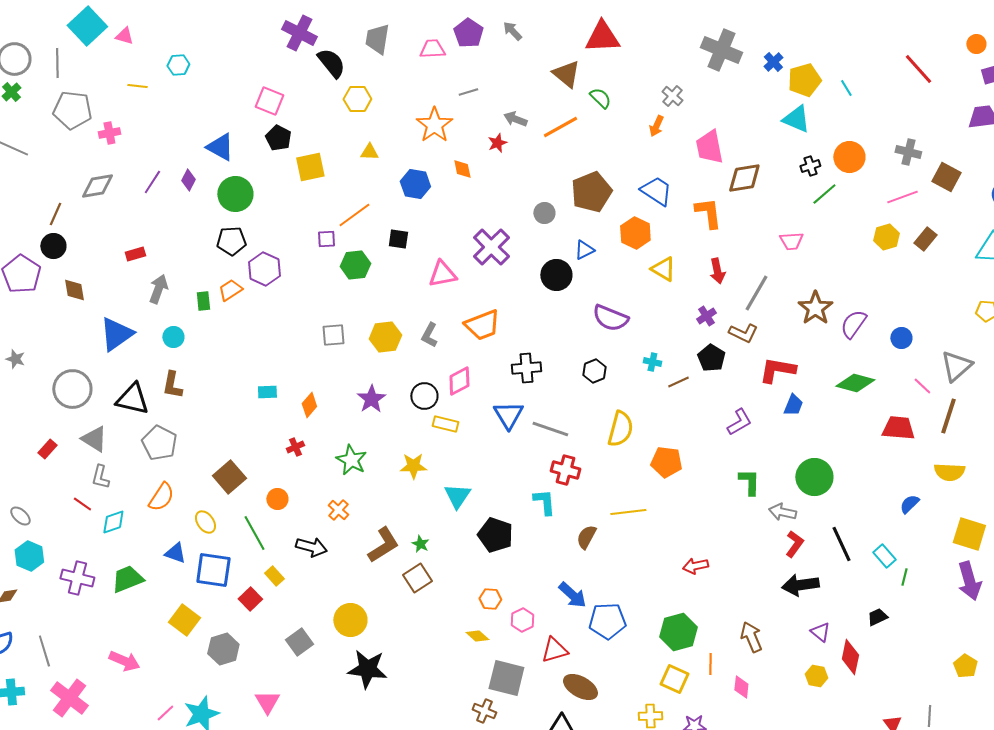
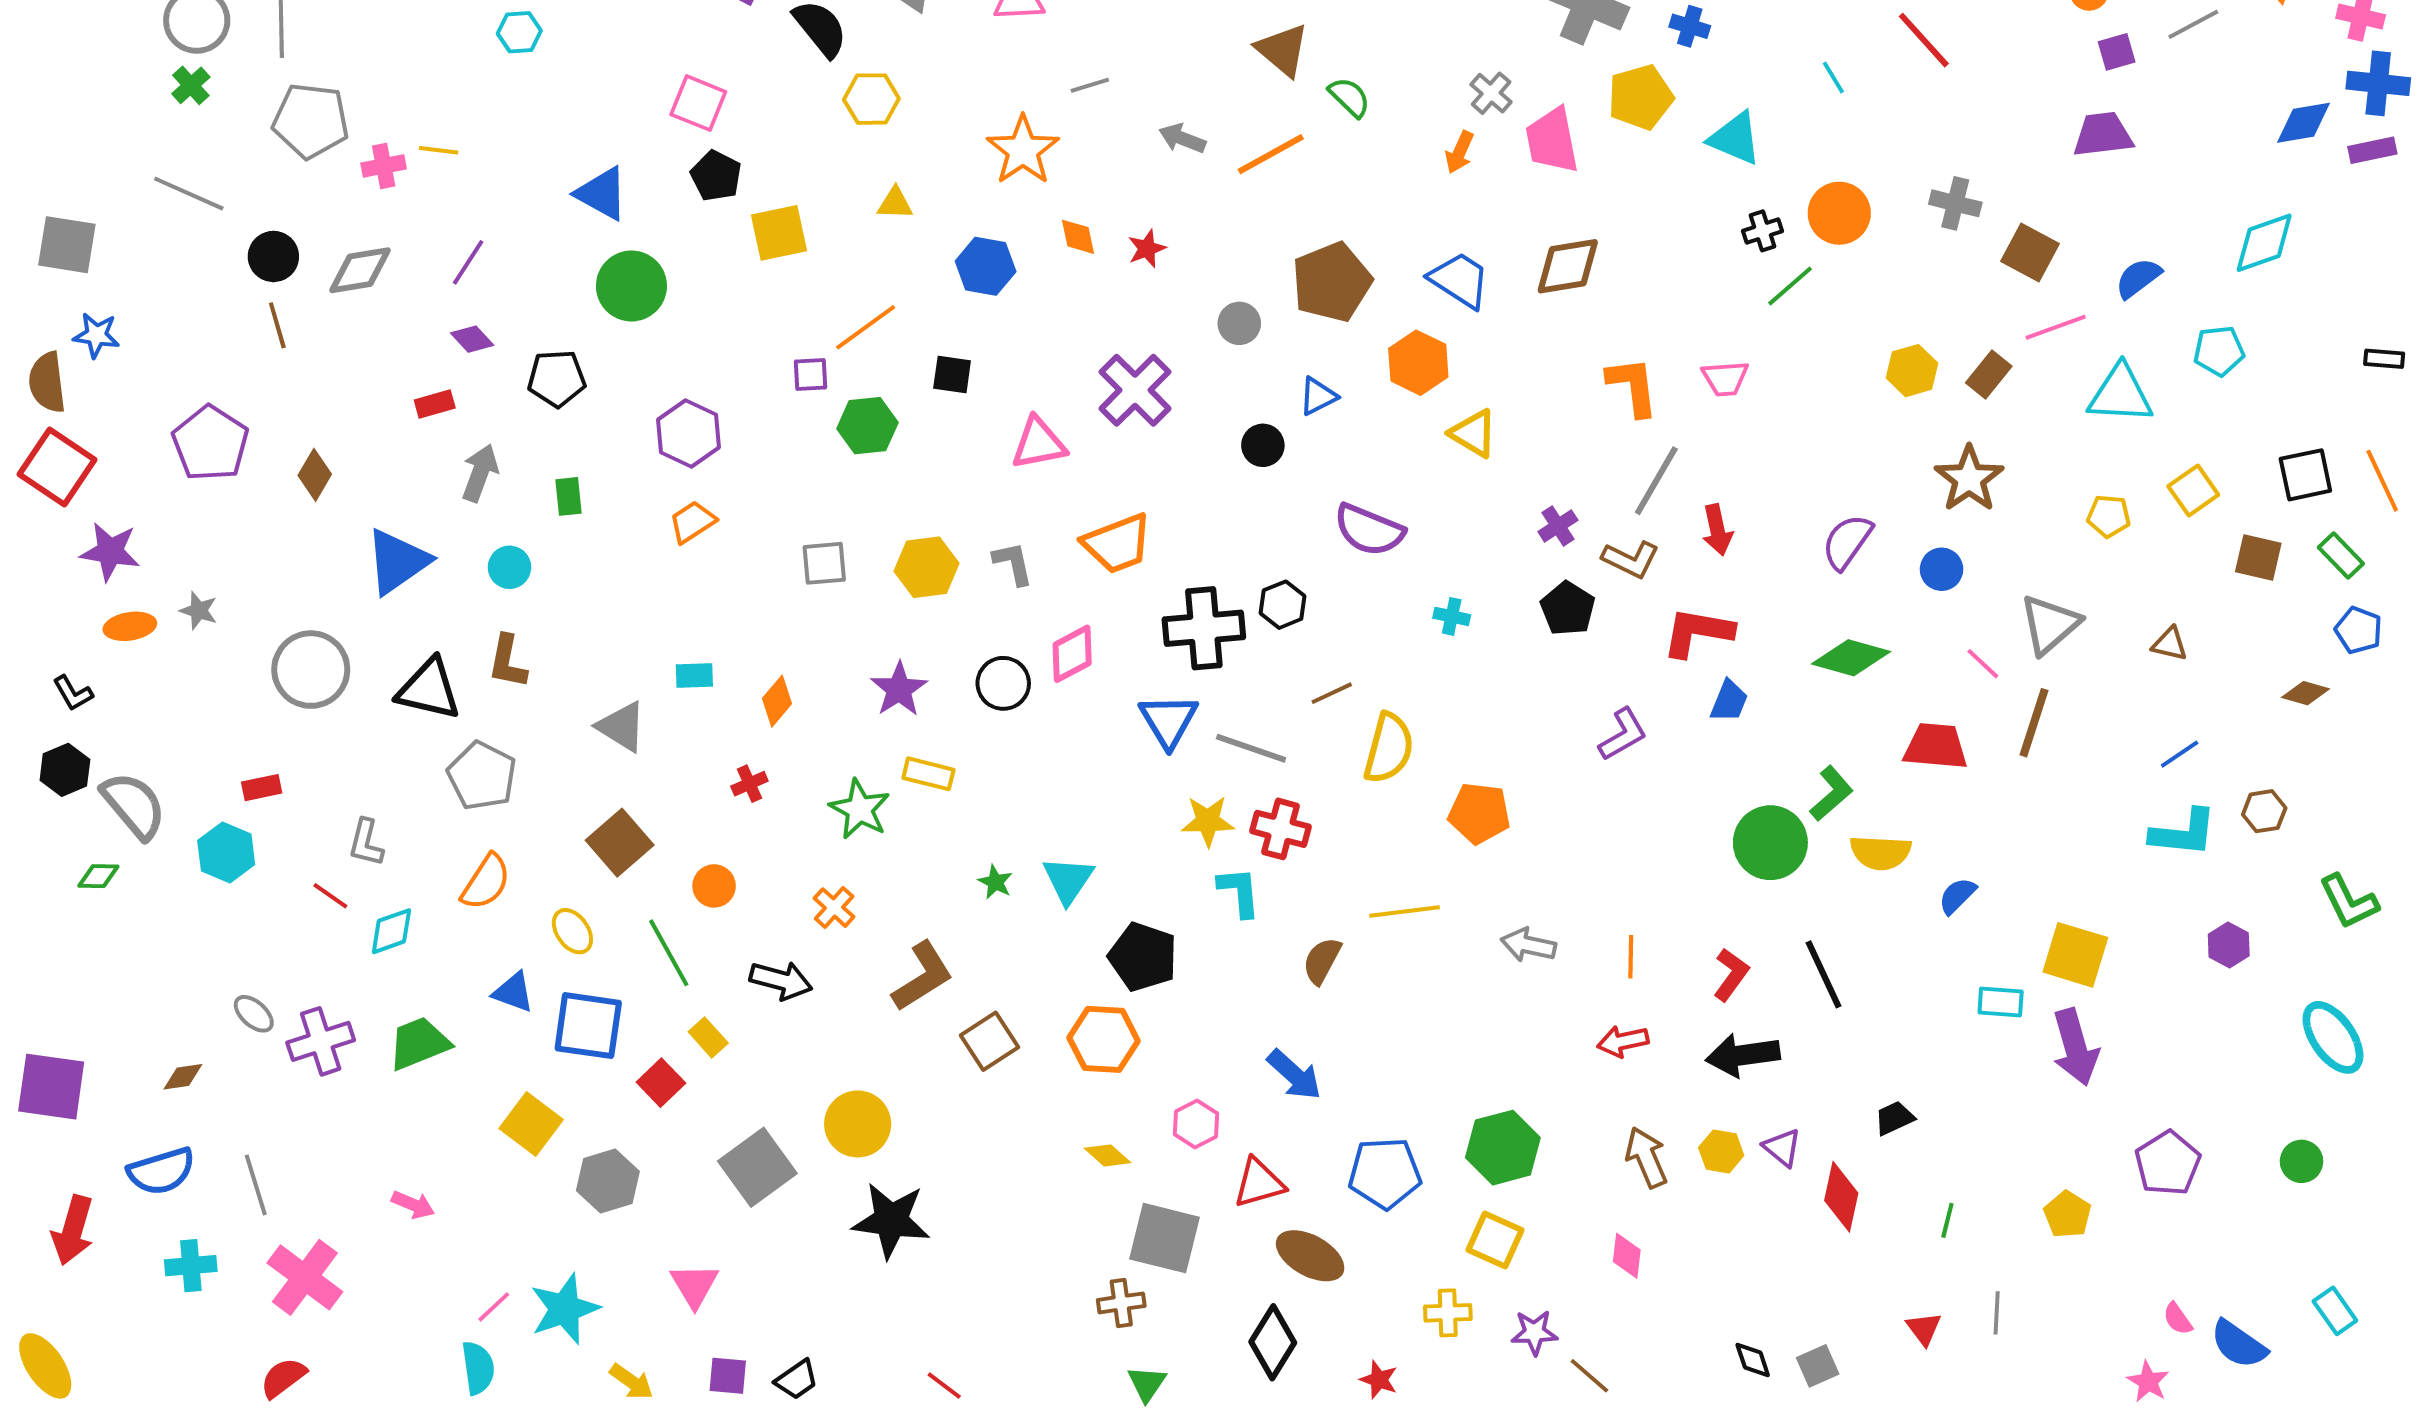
blue cross: (773, 62) -> (1690, 26), turned -30
red line: (918, 69) -> (1924, 40), moved
yellow pentagon: (804, 80) -> (1641, 97), moved
yellow line: (137, 86) -> (439, 150), moved
red star: (497, 143) -> (1147, 249), moved
pink trapezoid: (709, 147) -> (1552, 140), moved
brown diamond: (744, 178) -> (1568, 266), moved
purple diamond: (188, 180) -> (472, 339), moved, turned -70
pink line: (902, 197) -> (2056, 327), moved
orange L-shape: (708, 213) -> (1633, 386), moved
brown line: (55, 214) -> (277, 325), turned -40
black pentagon: (231, 241) -> (557, 378), moved
black circle: (53, 246) -> (273, 256), moved
red arrow: (717, 271) -> (1717, 530), moved
black circle: (556, 275) -> (1263, 445), size x0.7
brown diamond: (74, 290) -> (315, 475), turned 40
orange trapezoid: (230, 290) -> (692, 522), moved
brown star: (815, 308) -> (1969, 479), moved
gray L-shape: (429, 335) -> (1013, 563), turned 140
black cross: (526, 368) -> (1204, 628), size x1.4
black hexagon: (594, 371) -> (1283, 605), moved
brown line: (678, 382) -> (1332, 693), moved
yellow rectangle: (445, 424) -> (928, 774), moved
gray triangle: (94, 439) -> (622, 727), moved
red rectangle: (47, 449) -> (262, 788), turned 36
yellow star: (413, 466) -> (1208, 821), moved
yellow semicircle: (949, 472) -> (1881, 853), moved
green L-shape: (749, 482) -> (1831, 793), moved, turned 48
gray arrow: (782, 512) -> (1528, 945), moved
gray ellipse: (20, 516) -> (254, 1014), moved
green star: (420, 544) -> (995, 882), moved
cyan hexagon: (29, 556) -> (226, 853), moved
cyan rectangle: (884, 556) -> (2001, 1002), moved, turned -45
red arrow: (695, 566) -> (1623, 1041), moved
green line: (904, 577) -> (1947, 1220), moved
purple cross: (77, 578) -> (321, 1041), turned -32
orange hexagon: (490, 599) -> (1104, 1039), moved, size x1.6
blue pentagon: (607, 621) -> (1385, 1173), moved
gray square: (299, 642) -> (757, 1167), size x1.4
pink arrow: (124, 661) -> (413, 1205), size x0.7
orange line: (710, 664) -> (1631, 957), moved
yellow hexagon: (816, 676) -> (1721, 1152), moved
brown cross: (484, 711) -> (1121, 1303), turned -30

